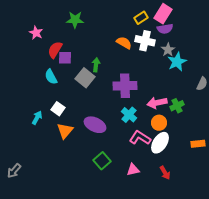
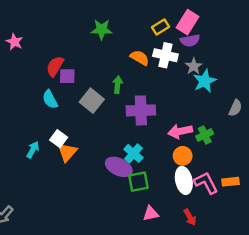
green star: (75, 20) -> (102, 29), moved
pink star: (36, 33) -> (14, 42), moved
green arrow: (96, 65) -> (118, 85), moved
cyan cross: (129, 115) -> (134, 153), moved
purple ellipse: (95, 125) -> (119, 167), moved
orange triangle: (65, 131) -> (67, 152), moved
pink L-shape: (140, 138) -> (206, 183), moved, turned 30
white ellipse: (160, 143) -> (184, 180), turned -45
green square: (102, 161) -> (138, 182), moved, turned 30

